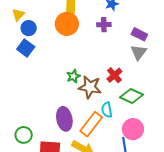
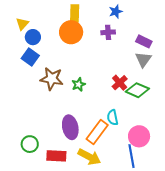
brown star: (90, 87) -> (52, 79), moved
green diamond: (132, 96) -> (137, 90), moved

